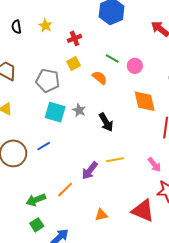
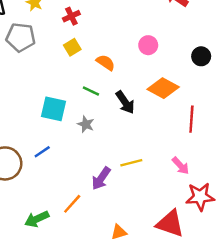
green line: (112, 59) -> (91, 91), moved
gray pentagon: (48, 81) -> (21, 37), moved
orange diamond: (145, 101) -> (163, 88), turned -45
gray star: (79, 110) -> (86, 124), moved
black arrow: (106, 122) -> (125, 102), moved

